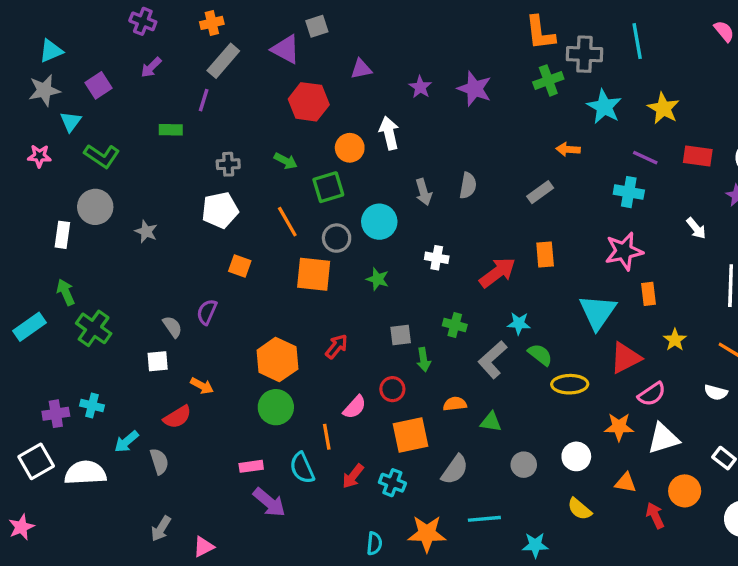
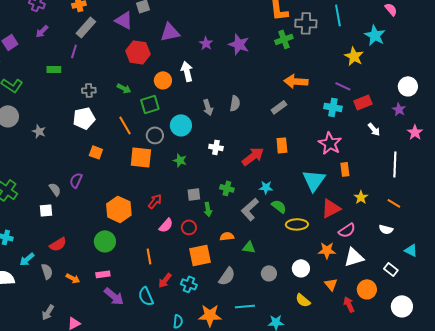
purple triangle: (361, 69) -> (170, 32), size x1.5
cyan star: (604, 107) -> (375, 35), moved
orange arrow: (568, 149) -> (296, 81), size x1.6
red rectangle: (698, 156) -> (363, 102), moved, turned -30
pink star: (624, 251) -> (330, 143), turned -30
orange arrow: (202, 386) -> (73, 278), moved
green circle: (276, 407) -> (105, 241), moved
pink semicircle: (355, 407) -> (166, 225), moved
cyan semicircle: (302, 468) -> (146, 296), moved
orange triangle: (626, 483) -> (331, 284), turned 40

